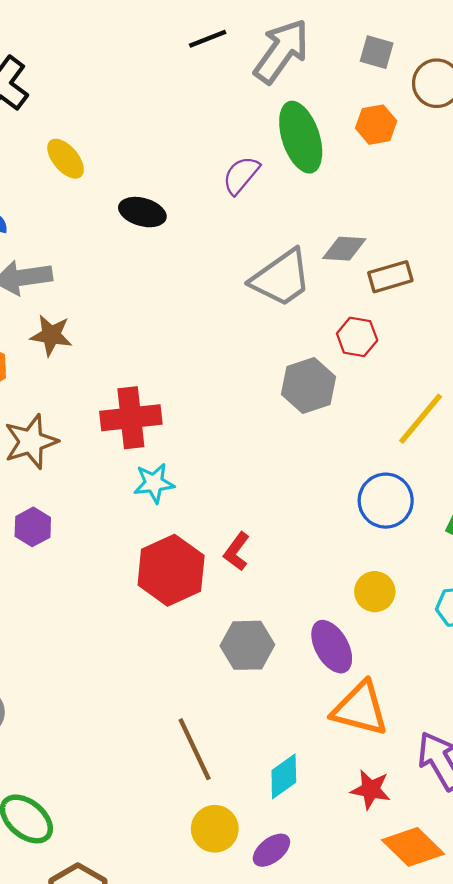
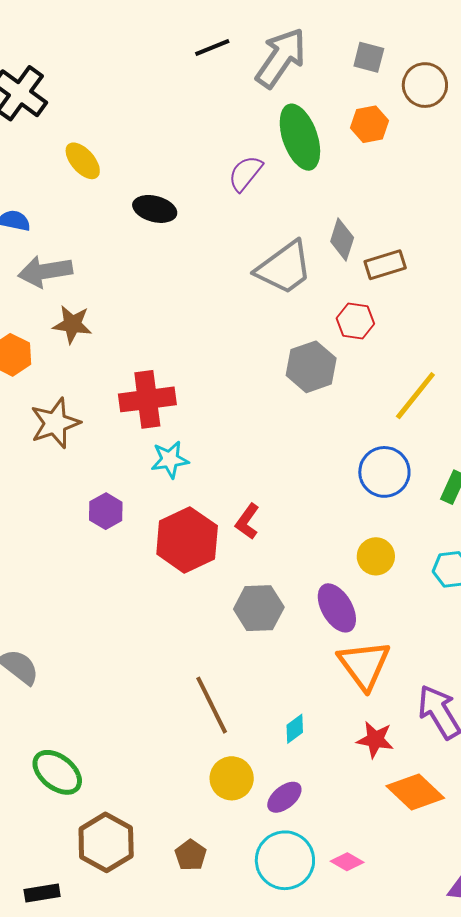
gray diamond: (344, 249) -> (342, 239), turned -75
purple hexagon: (33, 527) -> (106, 511), moved
orange triangle: (360, 709) -> (364, 665), turned 40
cyan diamond: (284, 776) -> (295, 729), size x0.7

